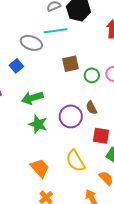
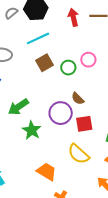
cyan line: (56, 31) -> (38, 38), moved
green star: (38, 124) -> (32, 130), turned 30
red square: (101, 136) -> (84, 124), moved

